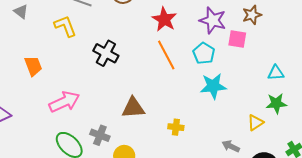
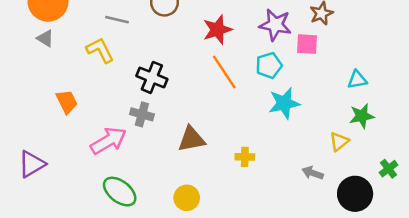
red star: (164, 19) -> (217, 30), turned 30
cyan pentagon: (204, 53) -> (269, 65), turned 30
gray cross: (100, 135) -> (142, 114), moved

